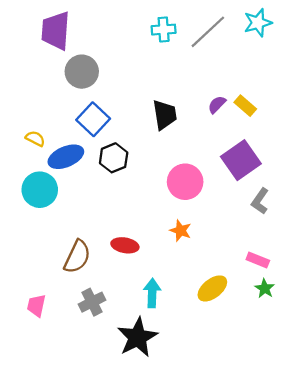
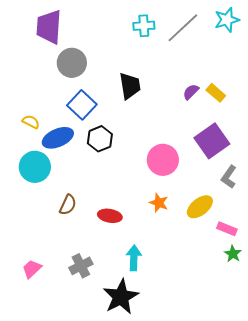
black trapezoid: (165, 115) -> (130, 86), moved
brown semicircle: (77, 257) -> (68, 205), moved, size x0.7
yellow ellipse: (212, 288) -> (200, 207), moved
pink trapezoid: (36, 306) -> (32, 269), turned 35

